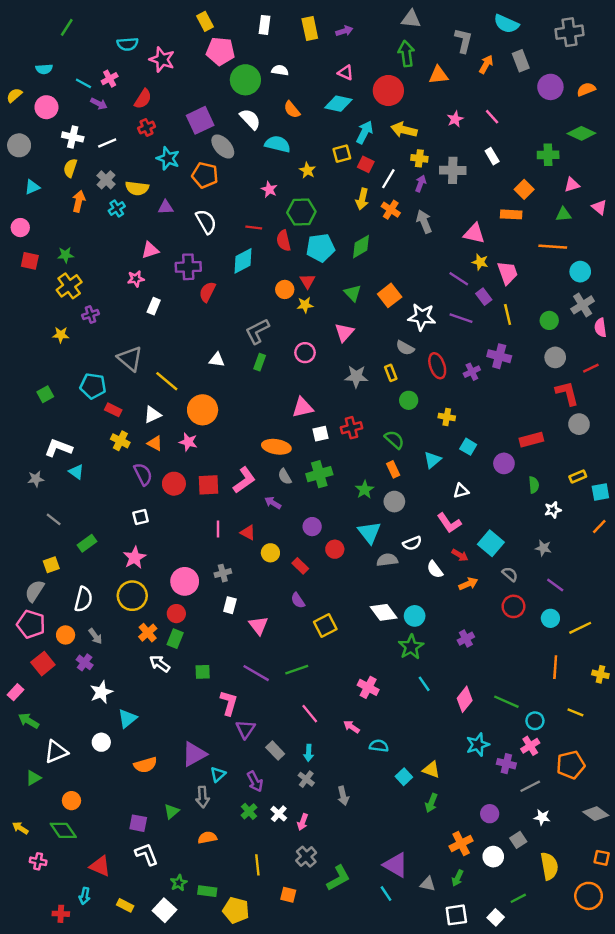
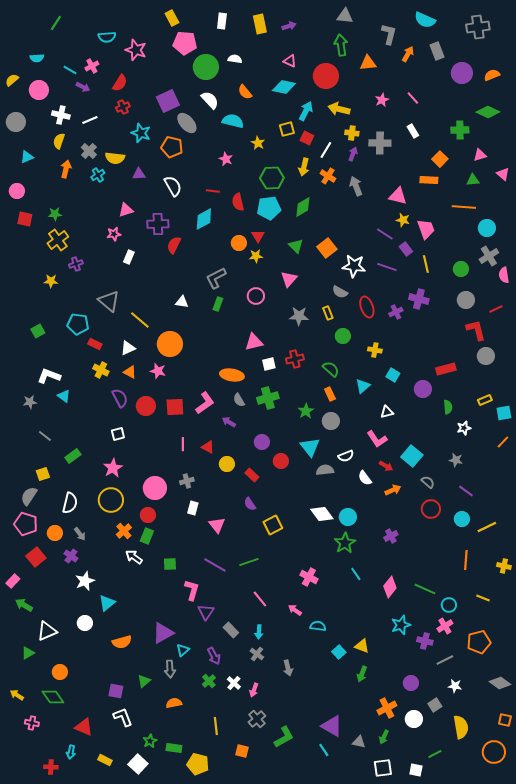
green hexagon: (301, 212) -> (272, 178), moved
white square: (496, 917) -> (416, 770), turned -32

